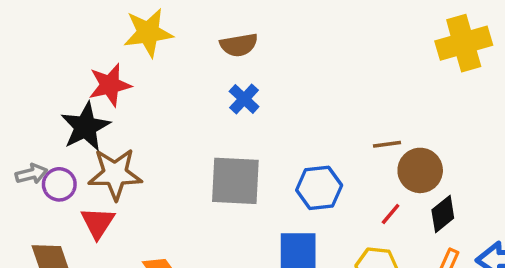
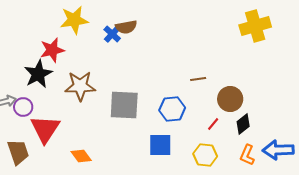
blue cross: (244, 99) -> (112, 34), moved
brown line: (387, 144) -> (198, 79), moved
brown star: (115, 174) -> (80, 86), moved
red triangle: (98, 223) -> (45, 129), size x1.5

